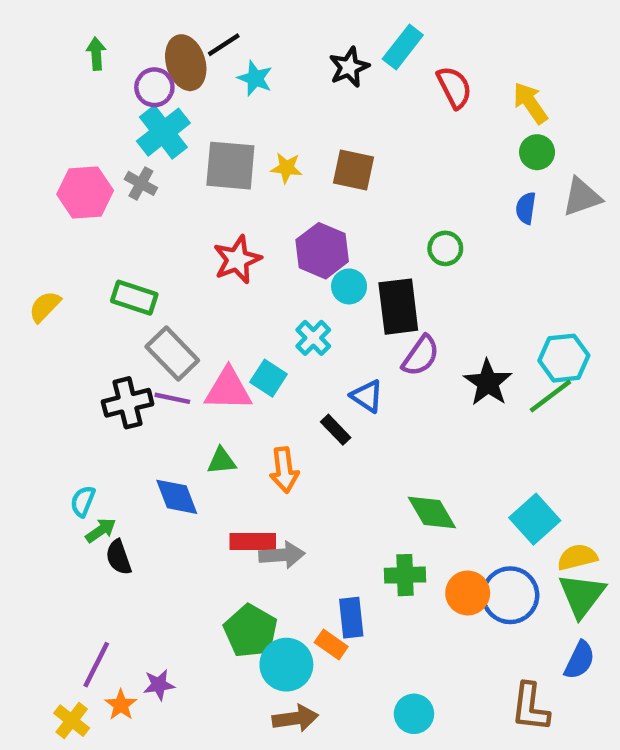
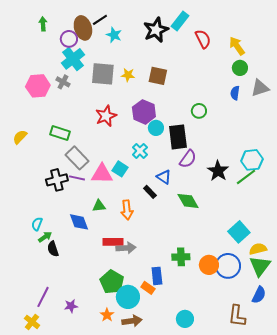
black star: (349, 67) -> (156, 30), size x1.4
green diamond: (432, 512) -> (188, 201), moved
orange star: (121, 705) -> (107, 315), moved

